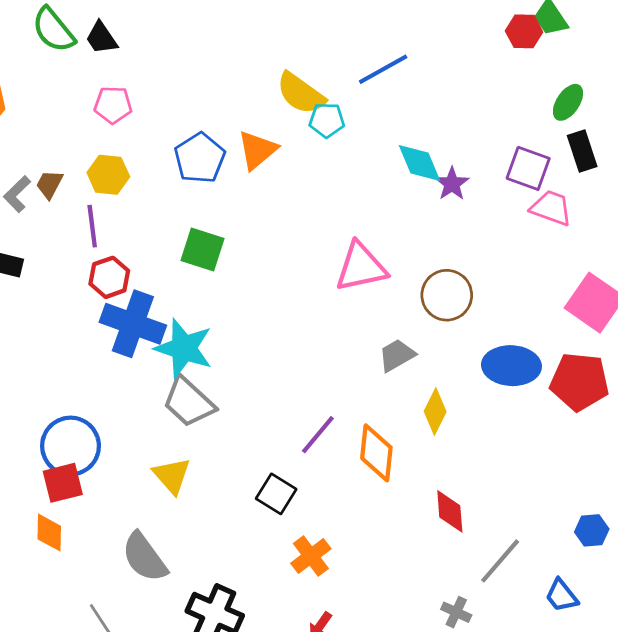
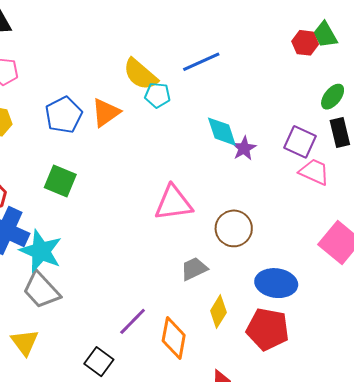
red pentagon: (580, 382) -> (268, 329), moved

